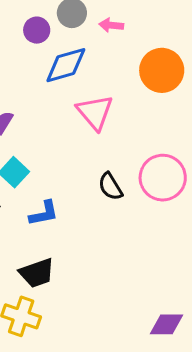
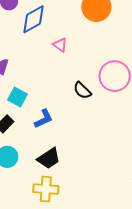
pink triangle: (95, 112) -> (60, 45), size x0.6

